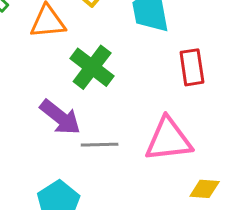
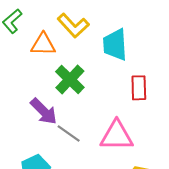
gray line: (100, 145) -> (69, 133), turned 30

